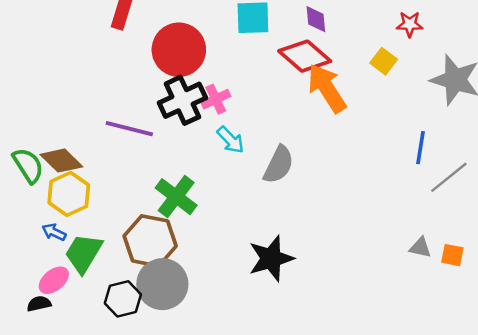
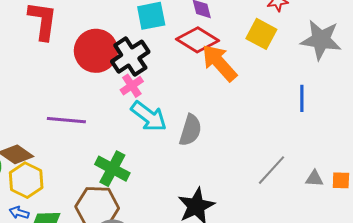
yellow square: (384, 61) -> (261, 34), size x1.4
black cross: (182, 100) -> (130, 57), moved
cyan arrow: (230, 140) -> (149, 116), size x1.5
gray line: (449, 177) -> (272, 170), moved

